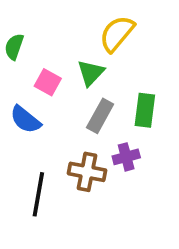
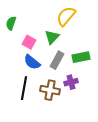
green rectangle: (145, 110) -> (81, 57), turned 72
blue semicircle: (25, 120) -> (32, 62), moved
black line: (38, 194) -> (24, 88), moved

